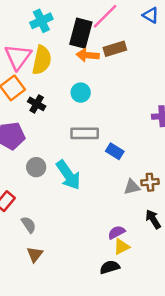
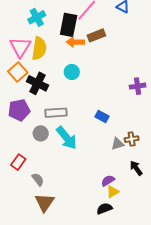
black cross: (37, 104) -> (38, 83), size x1.5
gray rectangle: (85, 133) -> (56, 113), moved
brown triangle: (35, 254) -> (44, 203), size x1.5

